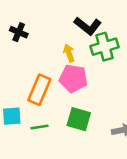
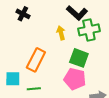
pink pentagon: (73, 78) -> (75, 79), moved
green square: (79, 119) -> (79, 58), moved

